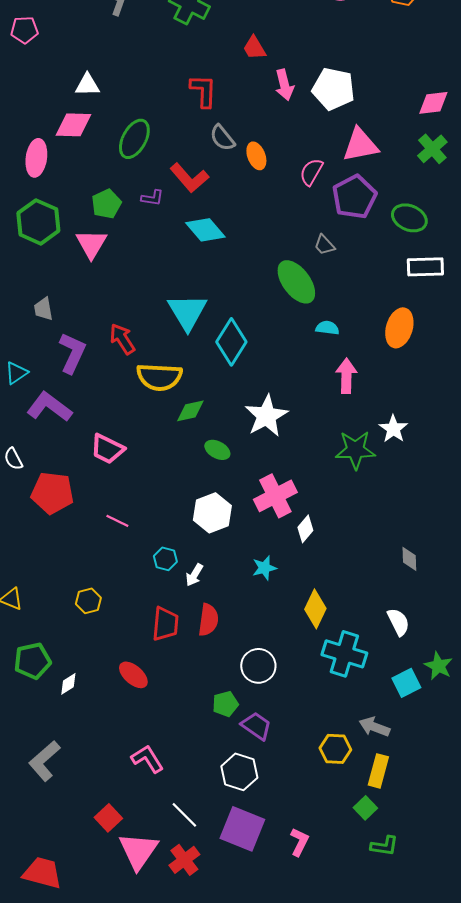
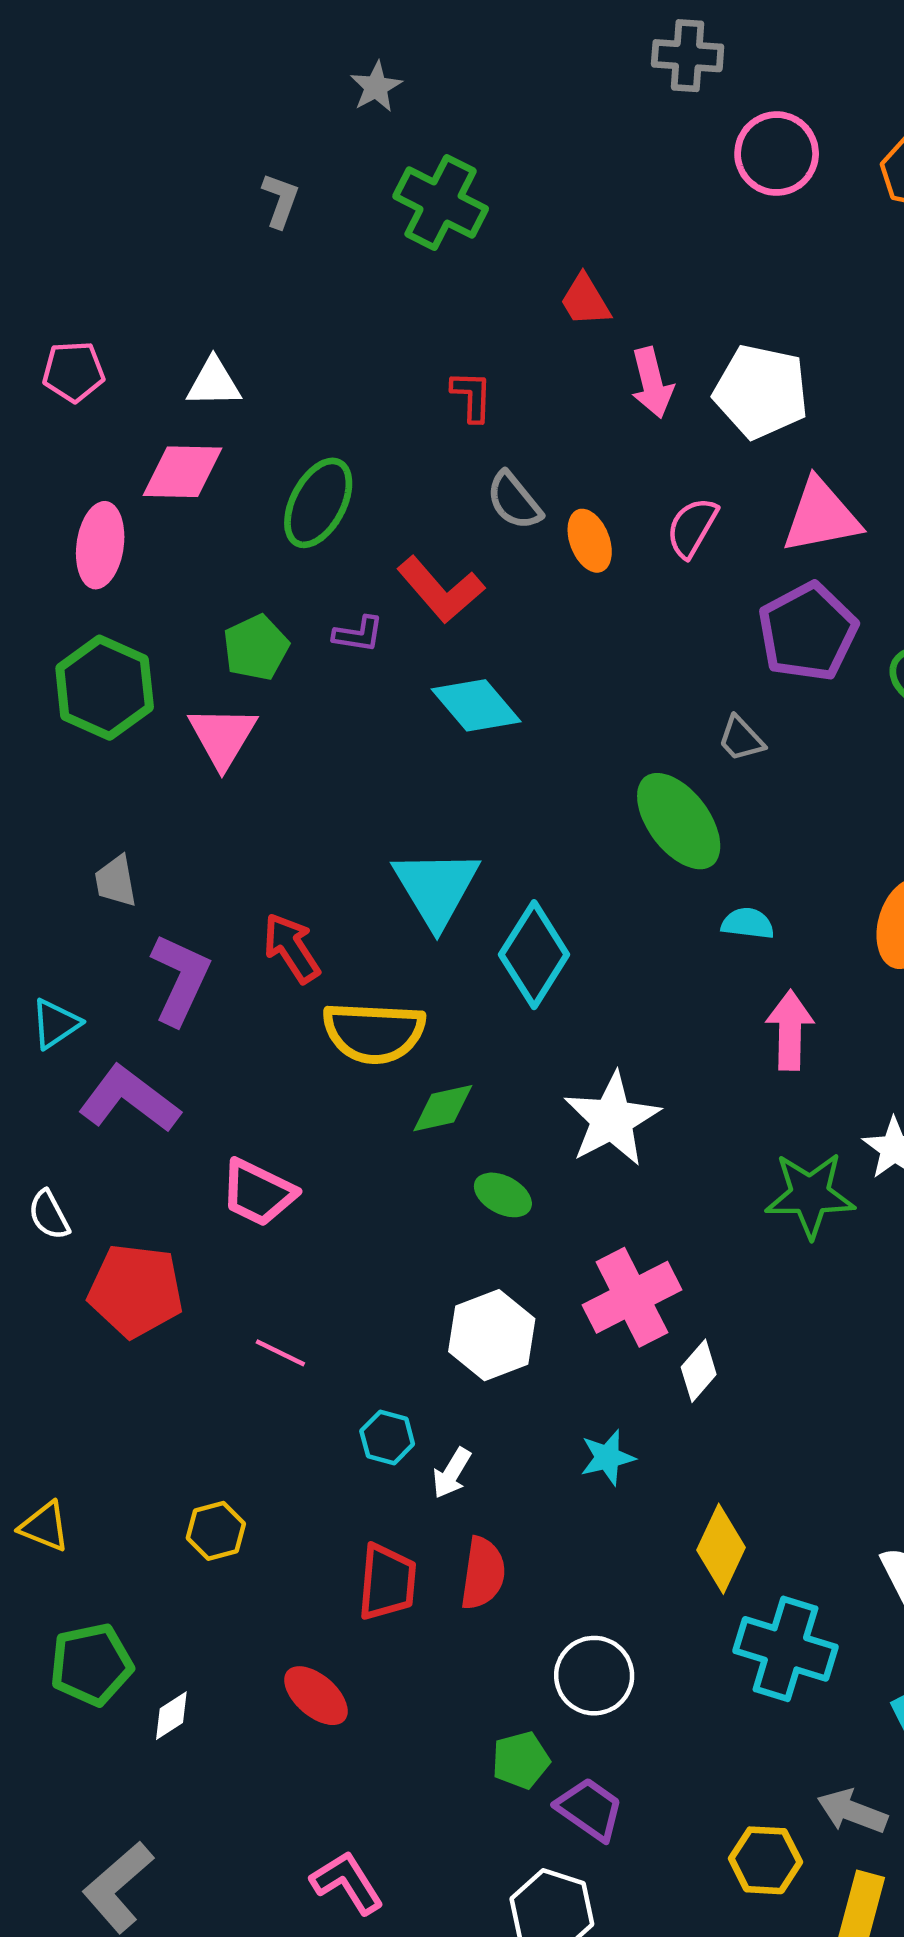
pink pentagon: (24, 30) -> (73, 372), moved
red L-shape: (203, 91) -> (472, 396), size x0.7
pink semicircle: (311, 172) -> (692, 527), moved

